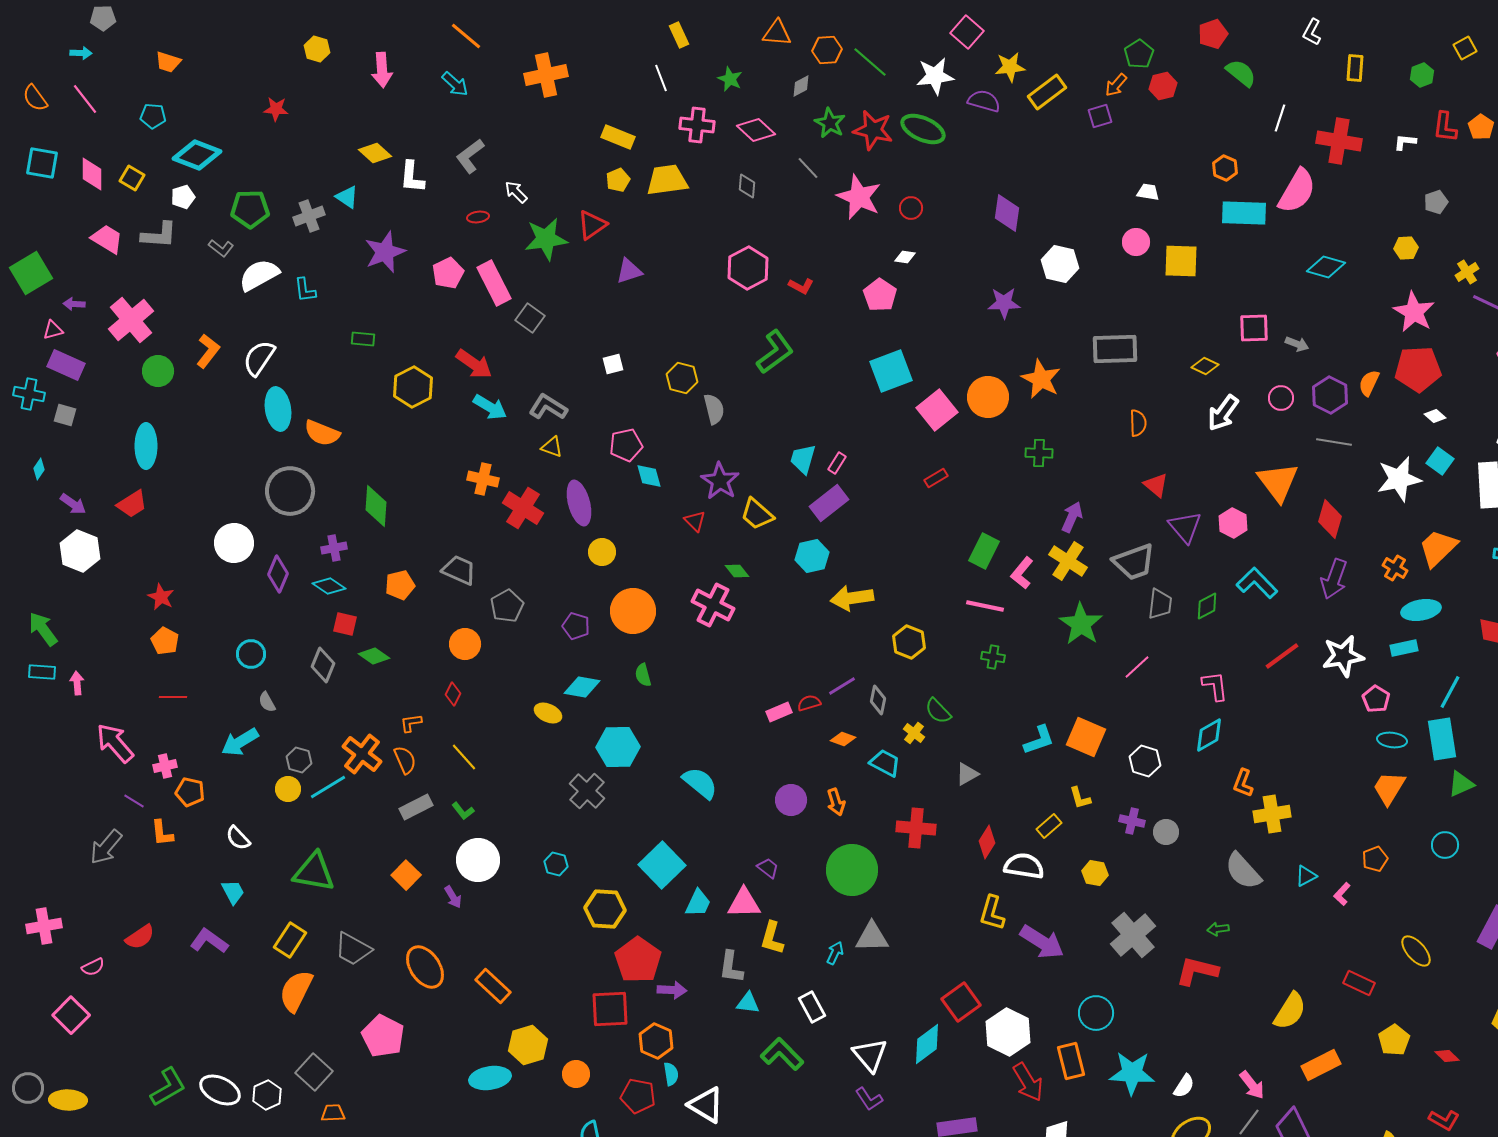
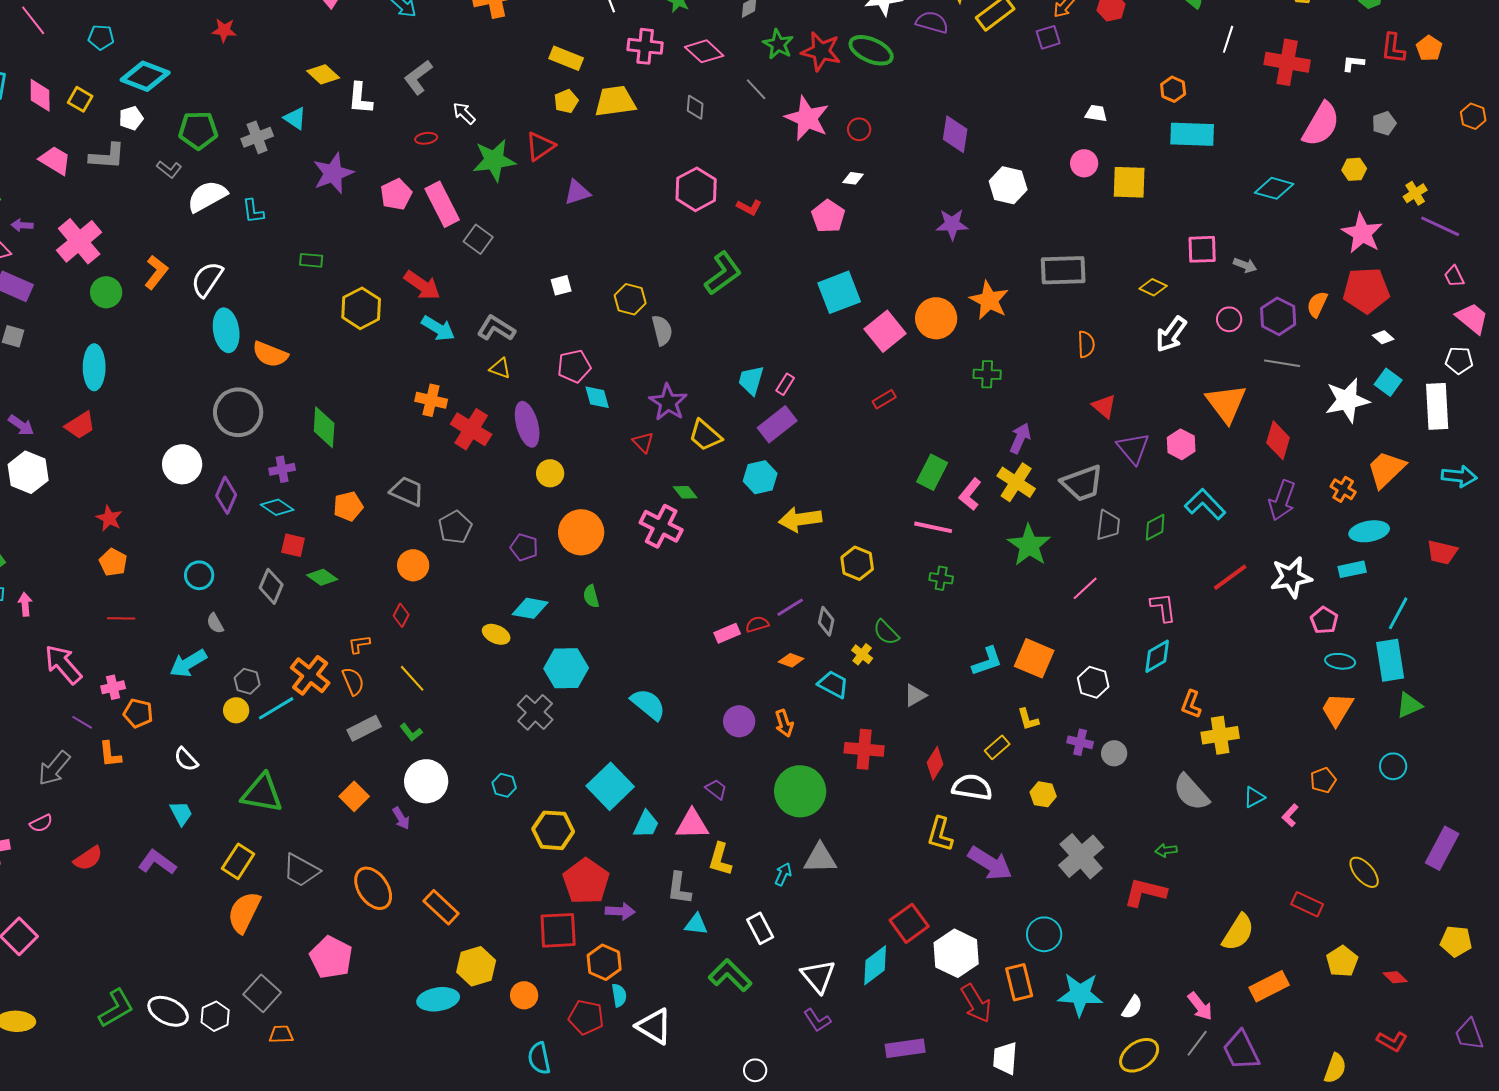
pink semicircle: (1297, 191) -> (1321, 124), moved
pink semicircle: (93, 967) -> (41, 823), moved

